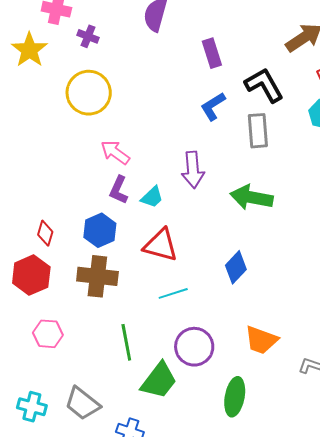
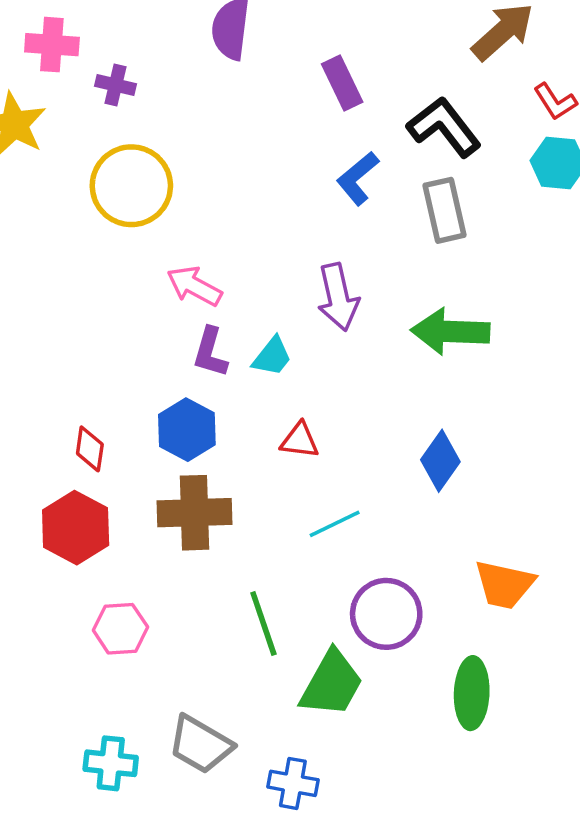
red triangle: (161, 245) -> (300, 440), size x0.6

